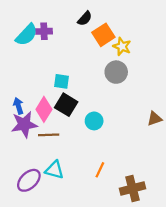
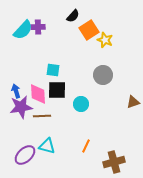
gray circle: (116, 72) -> (103, 75), moved
black square: (66, 105) -> (57, 90), turned -30
pink diamond: (44, 109) -> (38, 94), turned -35

